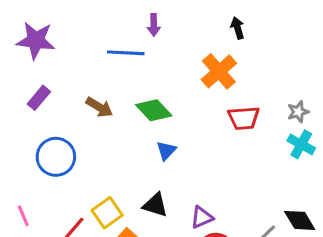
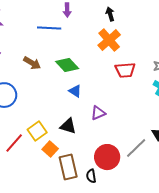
black arrow: (238, 28) -> (110, 14), moved
blue triangle: (166, 151) -> (75, 91), turned -40
purple triangle: (202, 217) -> (98, 113), moved

